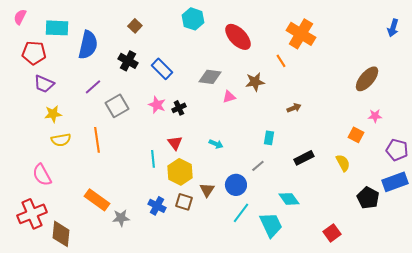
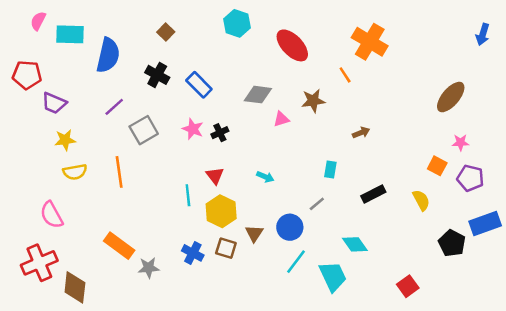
pink semicircle: (20, 17) -> (38, 21), moved
red pentagon: (34, 53) -> (27, 75), moved
purple pentagon: (397, 150) -> (470, 178), moved

